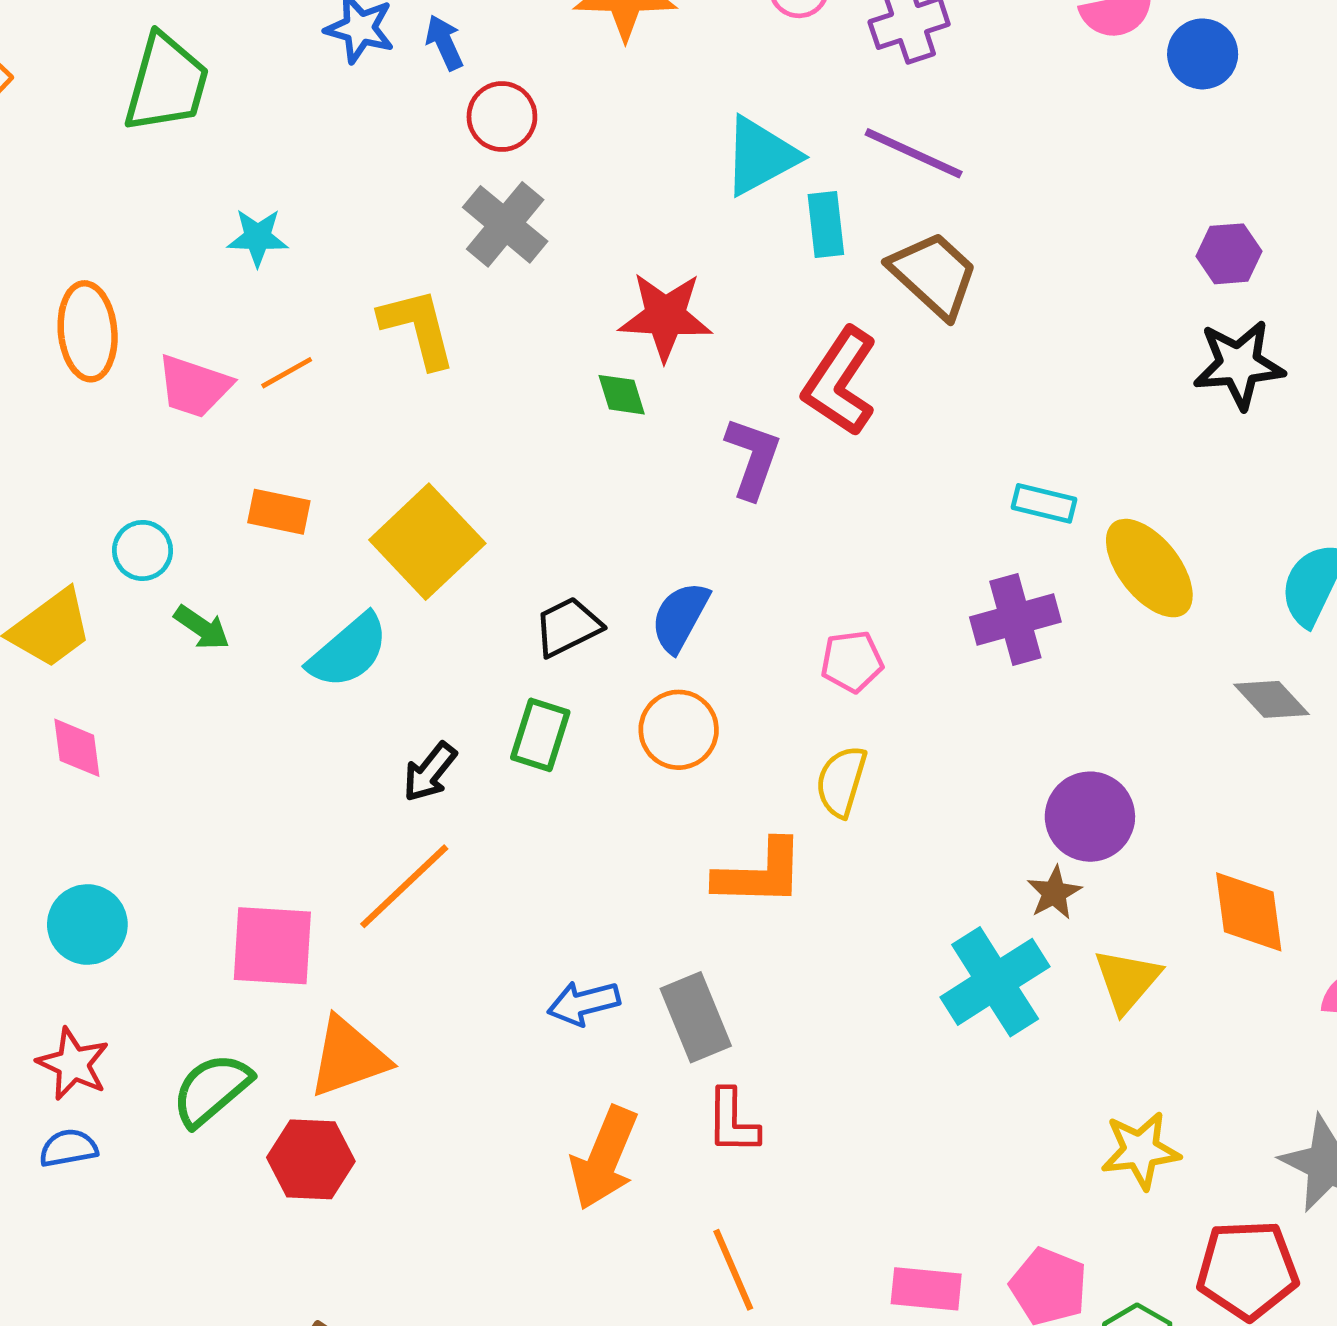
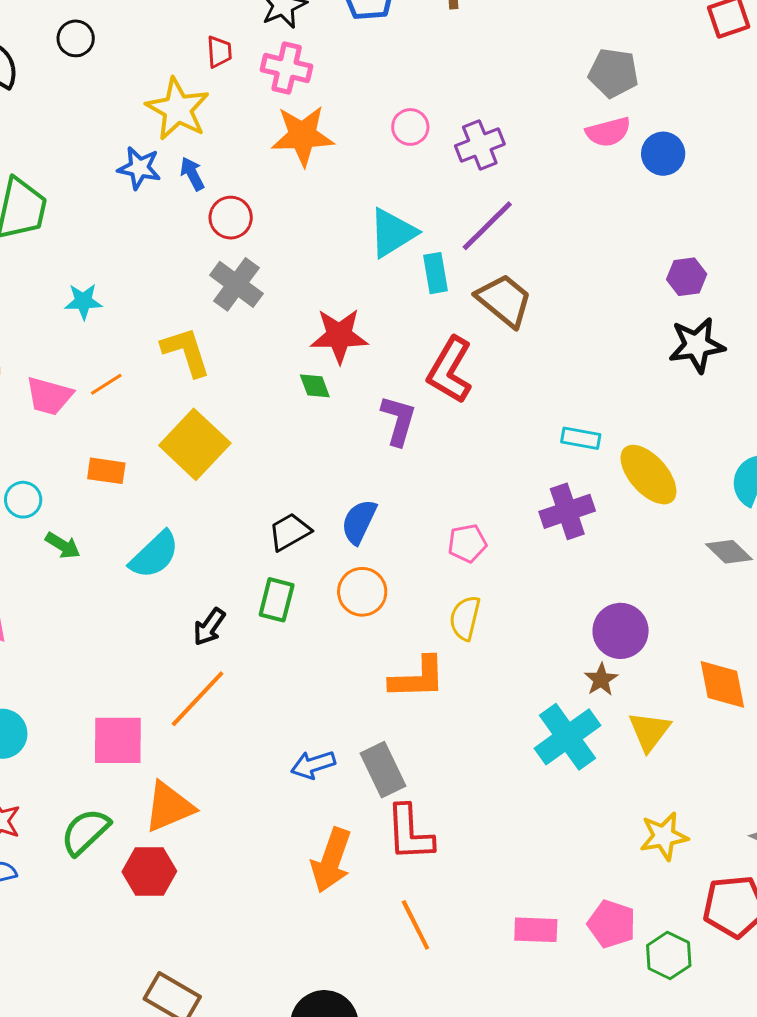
purple line: (914, 153) -> (487, 226), turned -66
yellow square: (427, 542) -> (195, 444), moved
red L-shape: (733, 1121) -> (410, 833), size x1.4

